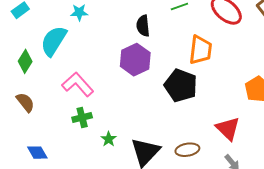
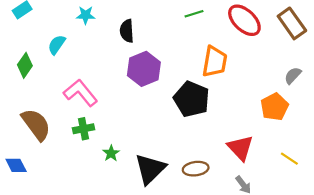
black semicircle: (143, 26) -> (127, 31), moved
cyan semicircle: (54, 41) -> (57, 45), size x0.6
brown semicircle: (25, 102) -> (36, 124), moved, size x1.5
blue diamond: (37, 153) -> (16, 165), moved

